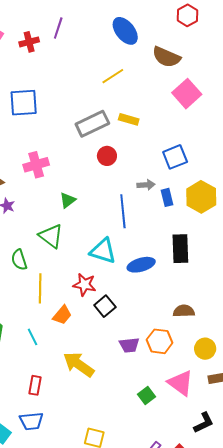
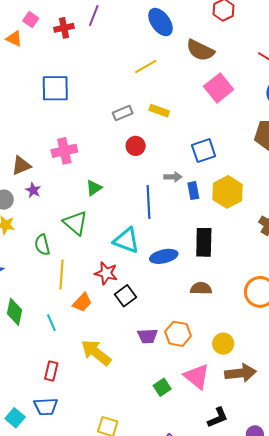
gray rectangle: (92, 124) -> (123, 113), size x0.6
brown semicircle: (184, 311) -> (201, 288), moved

